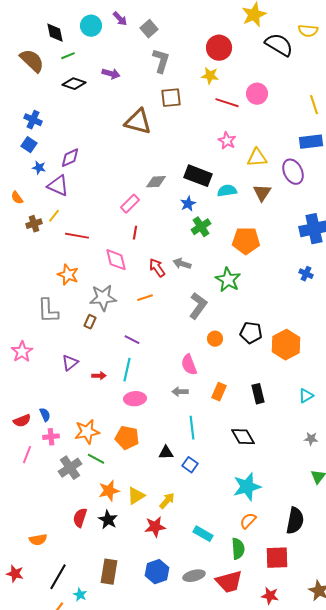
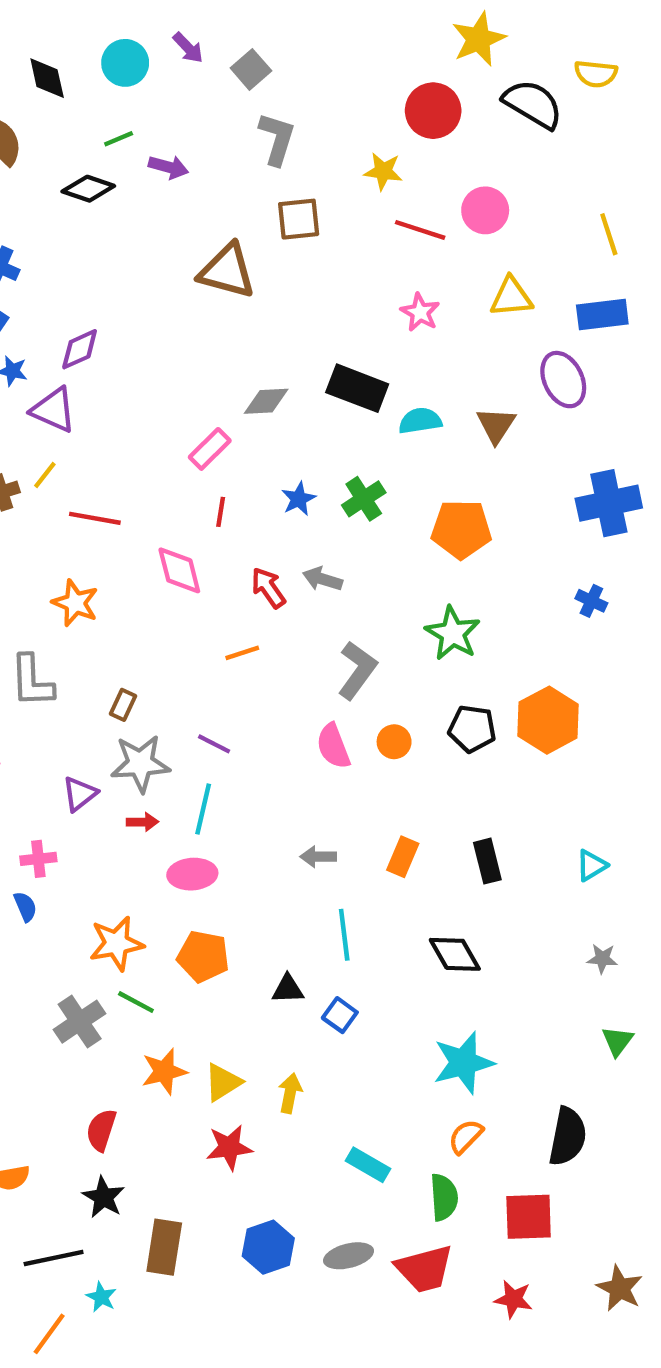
red circle: (219, 48) -> (433, 111), moved
green line: (68, 56) -> (119, 139), moved
yellow triangle: (257, 158) -> (511, 297), moved
blue star: (188, 204) -> (299, 499), moved
green star: (228, 280) -> (453, 633), moved
gray star: (103, 298) -> (140, 763), moved
orange hexagon: (286, 345) -> (548, 720), moved
pink semicircle: (189, 365) -> (333, 746), moved
pink ellipse: (135, 399) -> (192, 874), moved
pink cross: (51, 437) -> (38, 859), moved
yellow arrow: (167, 501) -> (290, 1093), turned -30
black star: (108, 520) -> (103, 1197), moved
red star: (155, 527) -> (229, 1147), moved
black line: (58, 577) -> (54, 1258), turned 48

